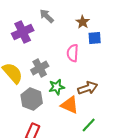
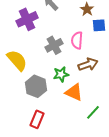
gray cross: (40, 68) -> (54, 45), moved
brown arrow: (88, 88) -> (88, 64), moved

